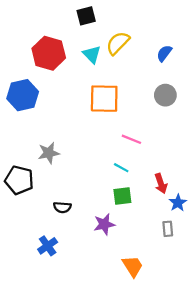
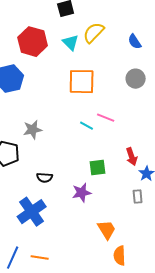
blue semicircle: (164, 53) -> (135, 42), turned -70
cyan line: (121, 168) -> (87, 126), moved
blue cross: (48, 246) -> (32, 212), size x1.6

